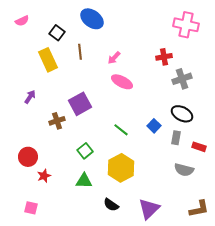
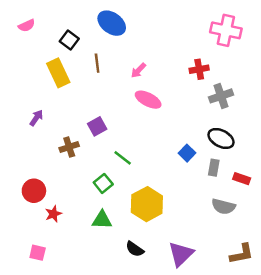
purple square: (80, 104) -> (97, 126), size x0.7
green line: (121, 130) -> (123, 158), moved

